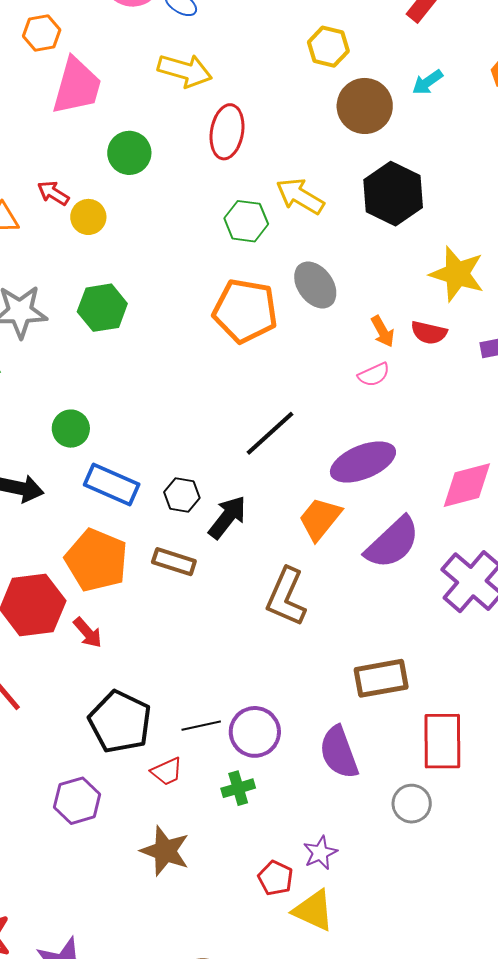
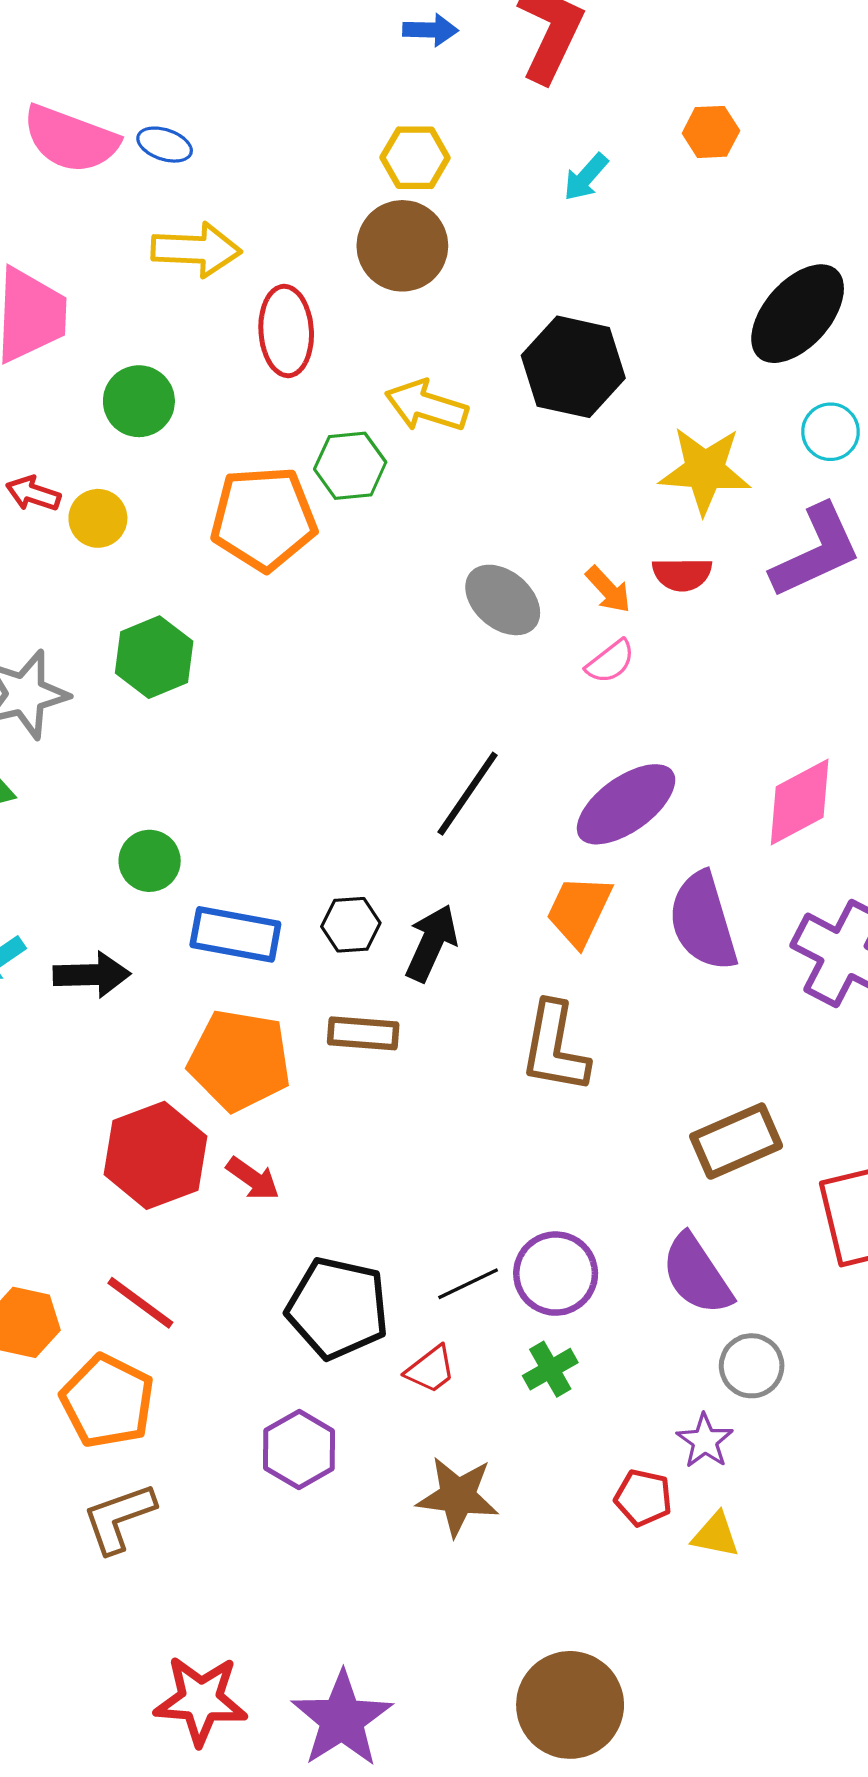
brown circle: (365, 106) -> (402, 246), moved
gray ellipse: (315, 285) -> (503, 600), moved
orange pentagon: (245, 311) -> (264, 518), moved
purple semicircle: (392, 543) -> (703, 921), turned 130
gray circle: (412, 804) -> (752, 1366), moved
yellow triangle: (313, 910) -> (716, 1535), size x0.7

